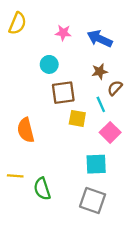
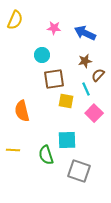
cyan square: (96, 164) -> (67, 140), moved
green semicircle: (42, 189) -> (46, 155), moved

